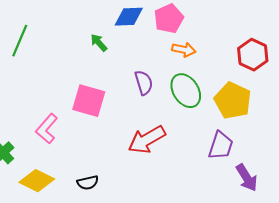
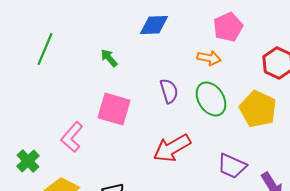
pink pentagon: (169, 19) -> (228, 27), moved
green arrow: (99, 43) -> (109, 58), moved
purple trapezoid: (221, 146) -> (232, 166), moved, turned 96

